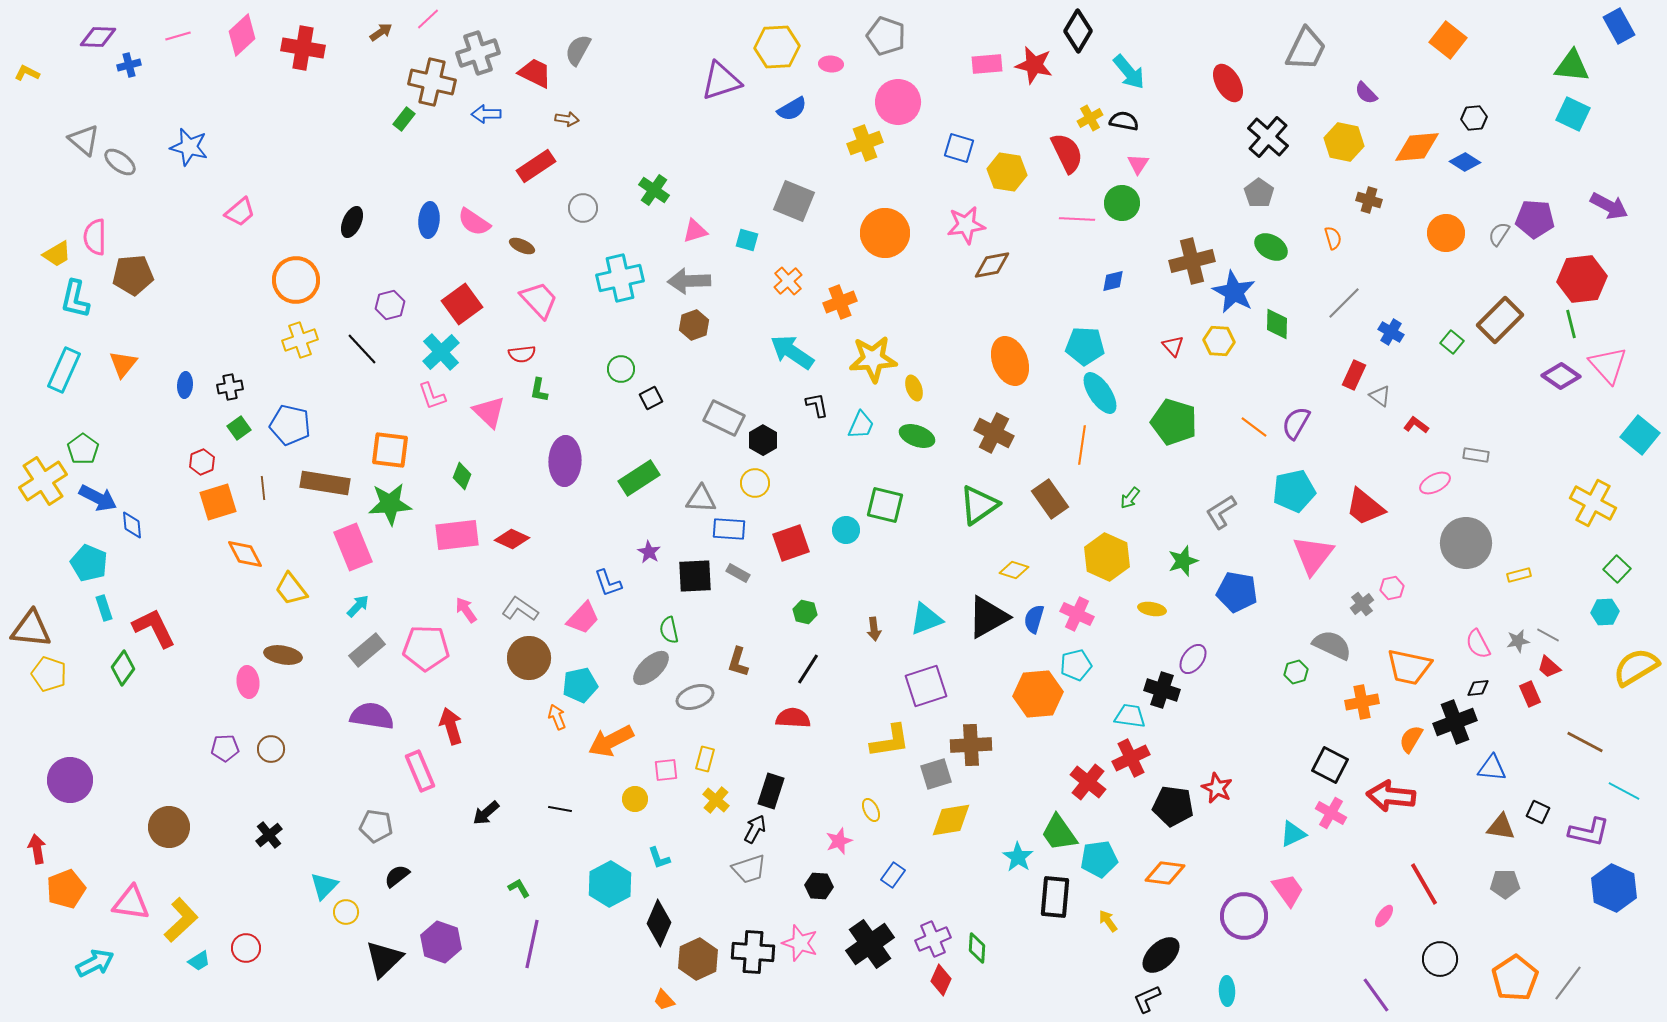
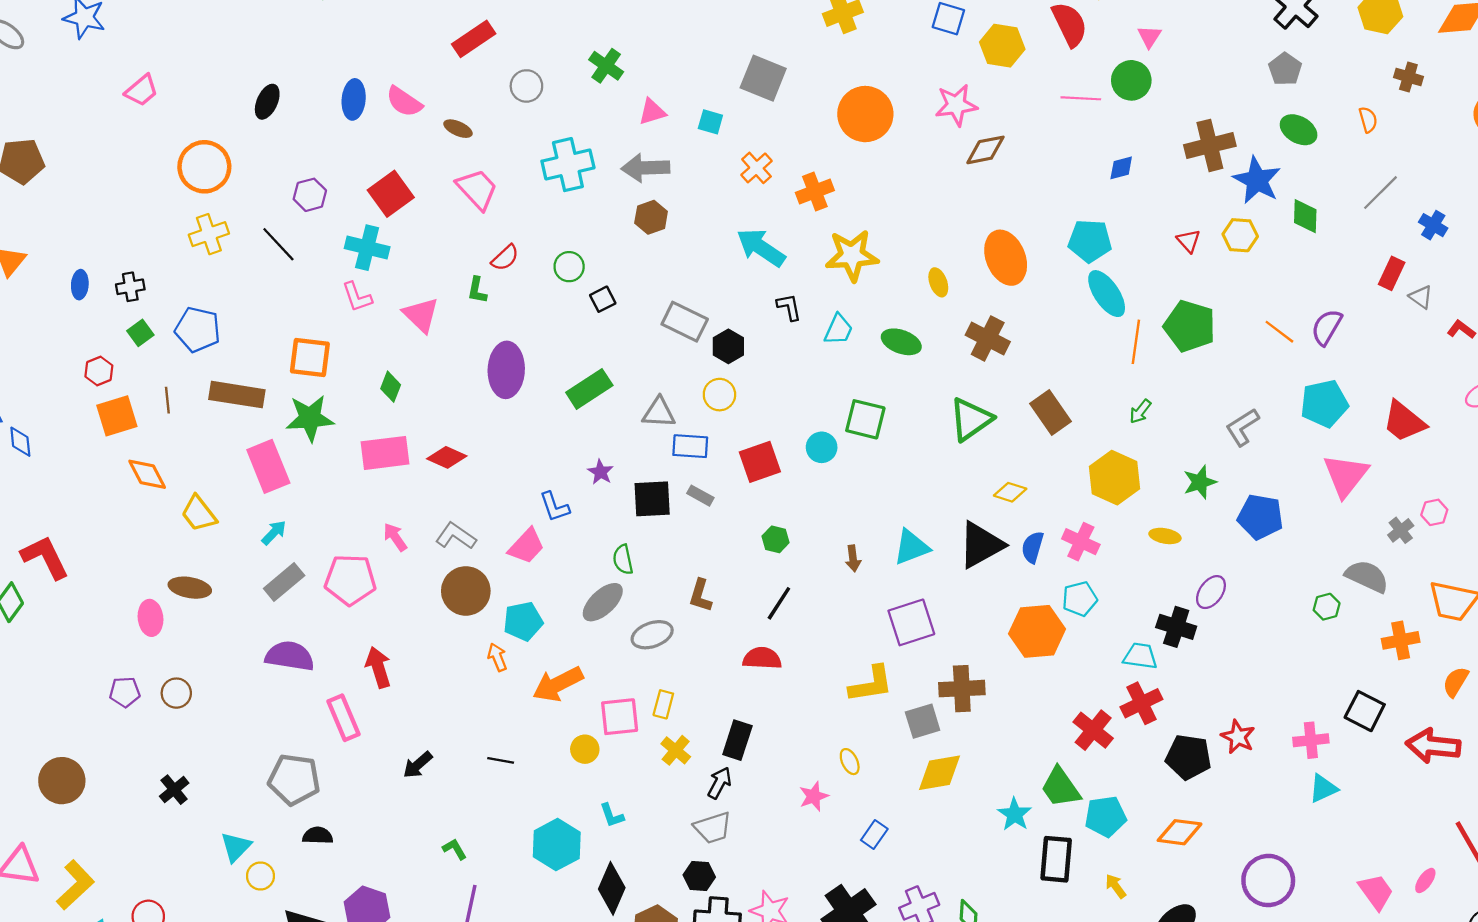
cyan cross: (441, 352) -> (367, 248), turned -33
red semicircle: (522, 354) -> (505, 258), moved, turned -36
yellow ellipse: (914, 388) -> (938, 282), moved
orange line: (1082, 445) -> (1136, 342), moved
pink square: (666, 770) -> (620, 717), size x1.5
pink cross: (1331, 813) -> (1311, 740), moved, turned -36
gray pentagon: (376, 826) -> (294, 779), size x1.4
black semicircle: (397, 876) -> (318, 836), turned 40
black hexagon: (819, 886) -> (699, 876), moved
pink trapezoid: (1288, 890) -> (1376, 892), moved

